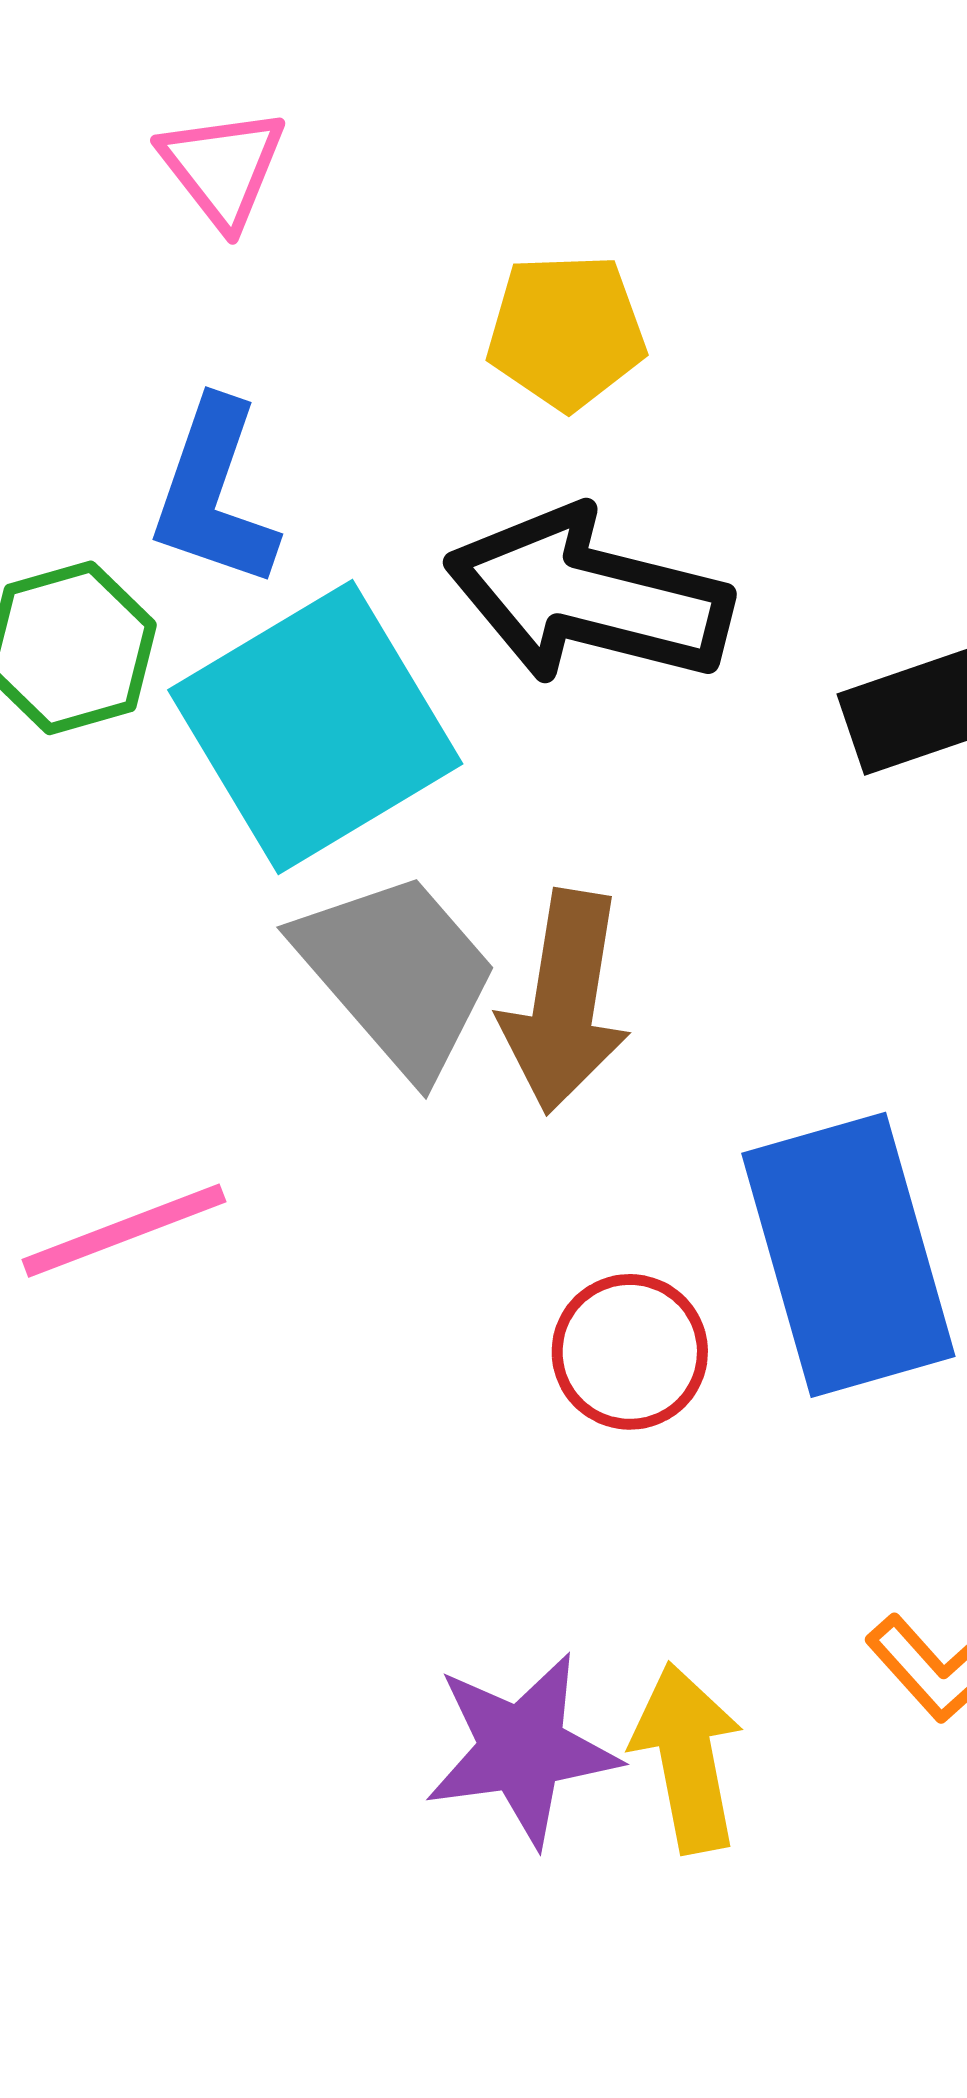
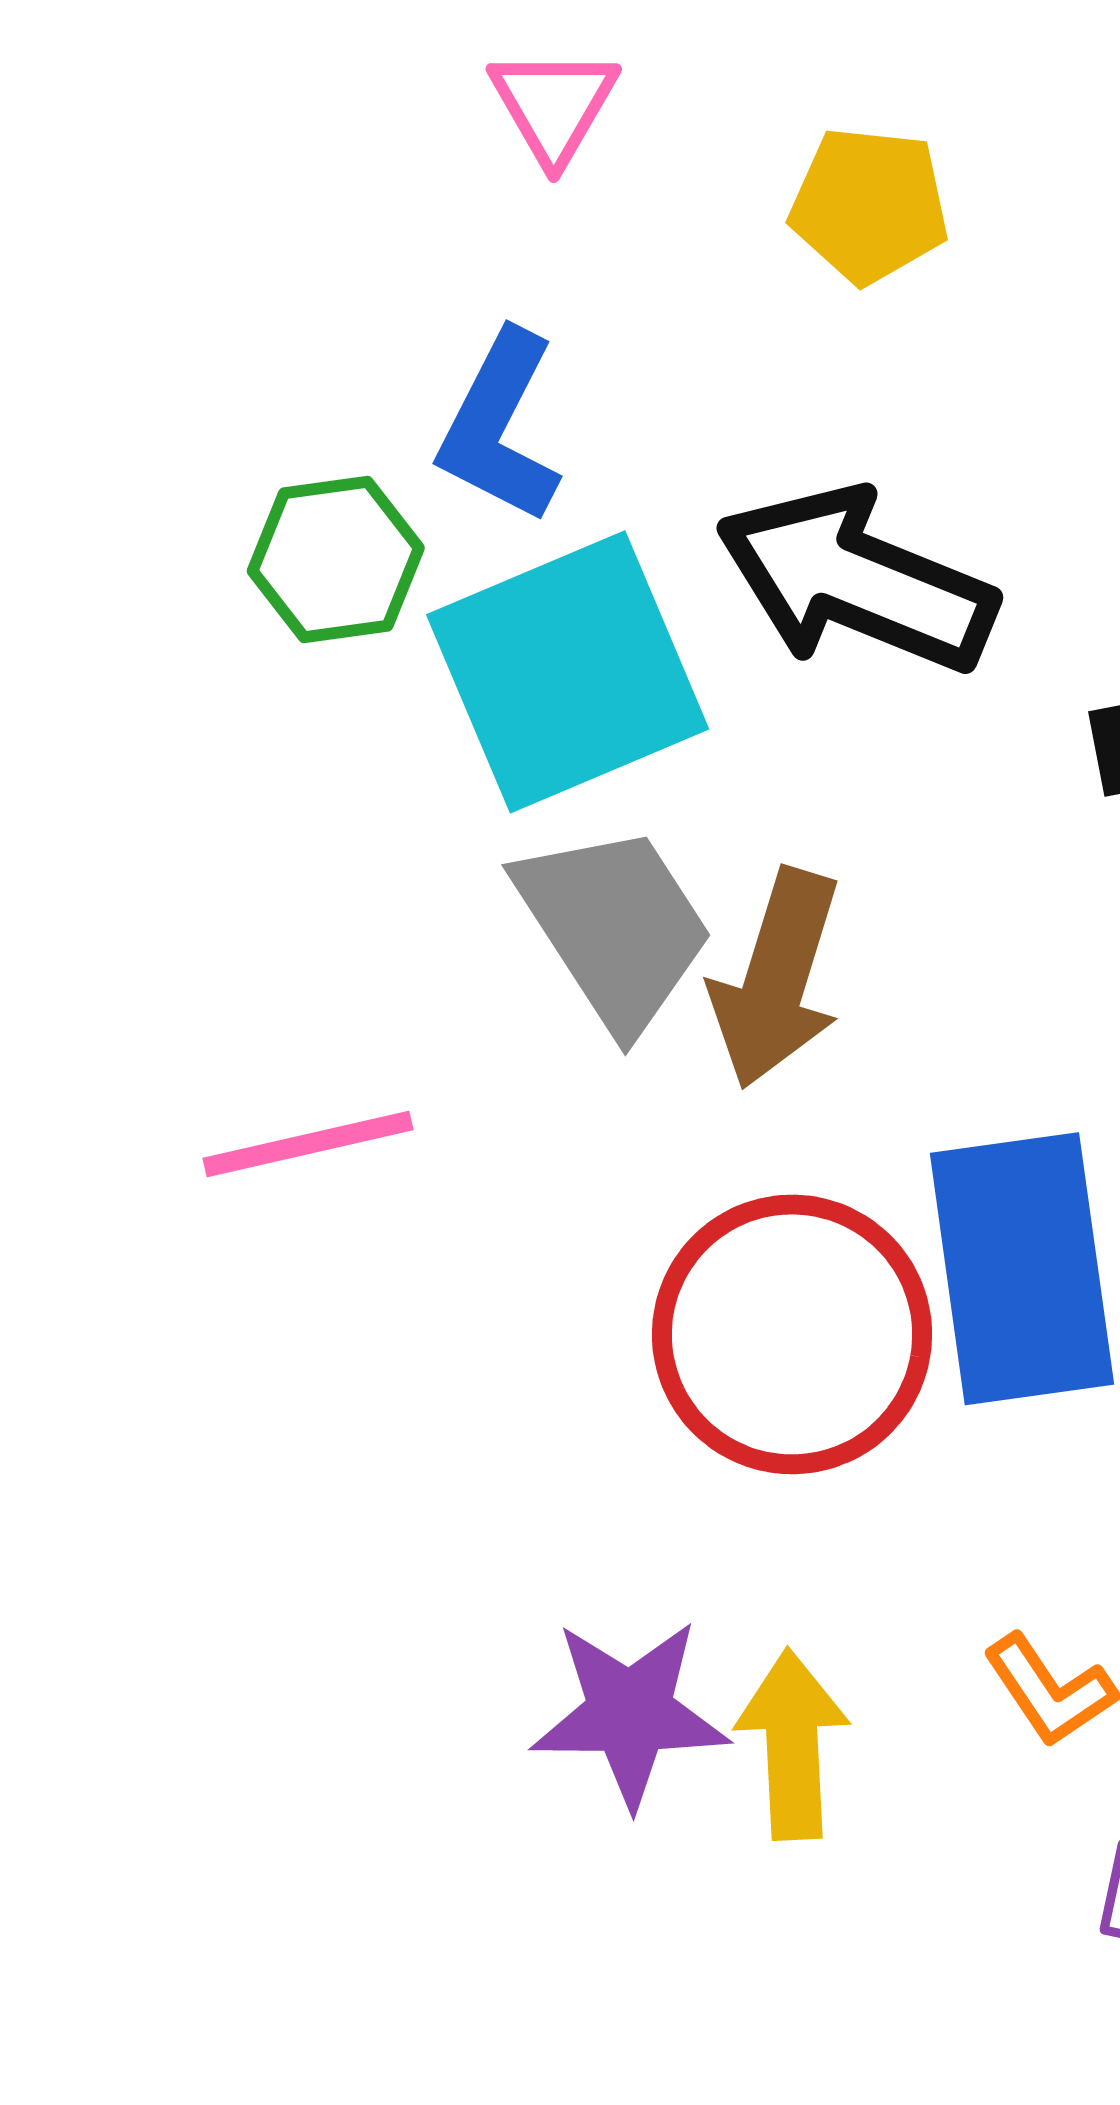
yellow pentagon: (566, 331) -> (869, 205), moved
red circle: (630, 1352) -> (792, 1334), size x1.8

